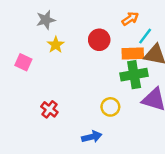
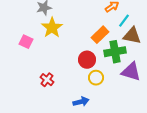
red circle: (99, 40) -> (87, 60), moved
yellow star: (56, 45) -> (52, 28), size x1.5
orange rectangle: (133, 53) -> (100, 35), moved, turned -42

